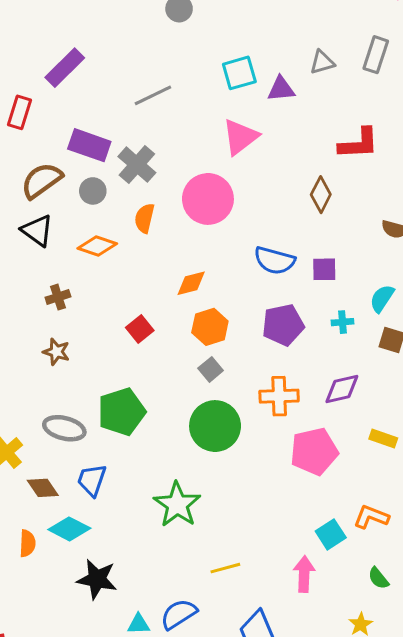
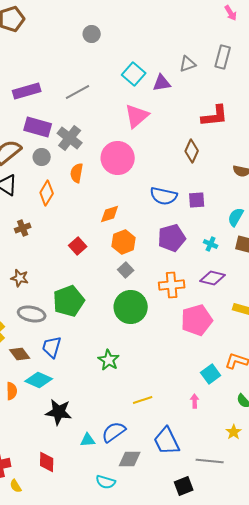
purple rectangle: (65, 68) -> (27, 91), moved, turned 32
cyan square: (239, 73) -> (134, 74), turned -30
orange diamond: (97, 246) -> (47, 193), turned -75
cyan cross: (343, 322) -> (211, 244), moved, turned 32
brown star: (56, 352) -> (20, 278), moved
purple diamond: (342, 389) -> (213, 278), turned 30
green star: (177, 505) -> (109, 360), size x0.7
pink arrow: (304, 574) -> (195, 401), size x0.6

